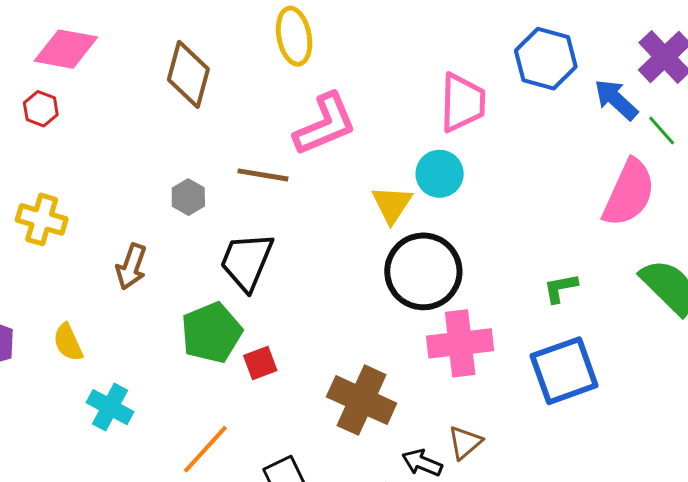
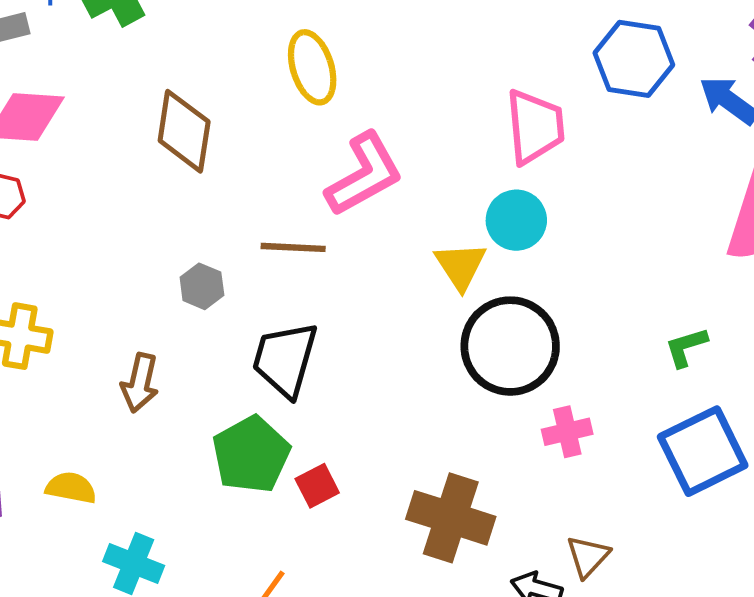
yellow semicircle: (68, 342) -> (71, 488), turned 132
pink cross: (460, 343) -> (567, 432), size x0.6

